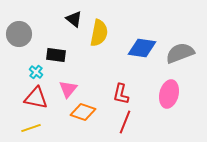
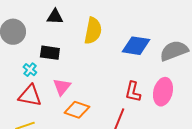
black triangle: (74, 19) -> (55, 17), moved, turned -36
red L-shape: (121, 94) -> (133, 92), moved

